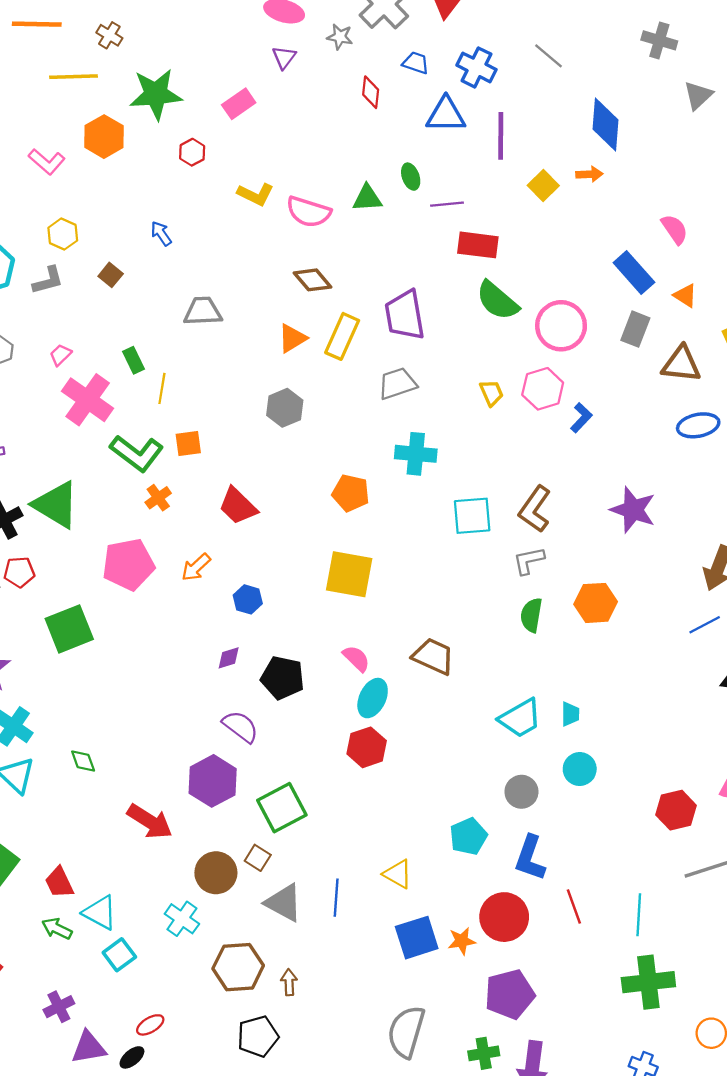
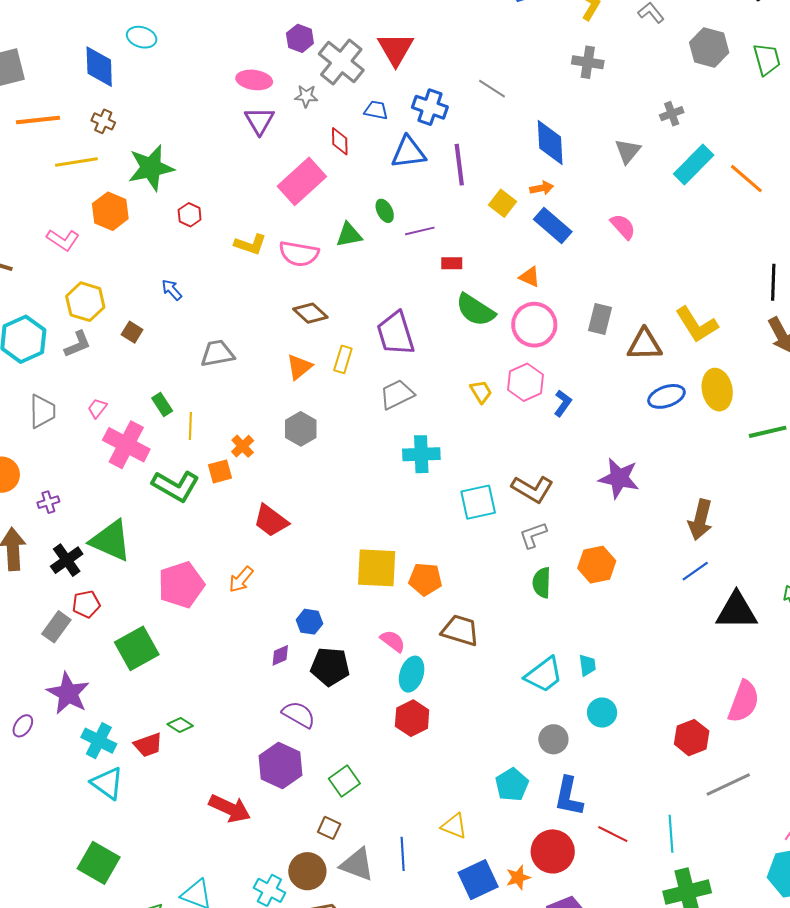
purple triangle: (284, 57) -> (259, 121), size x1.4
gray triangle: (698, 95) -> (628, 151), moved
pink rectangle: (239, 104) -> (302, 181), moved, size x1.6
yellow hexagon: (63, 234) -> (85, 302), size x1.4
red rectangle: (478, 245) -> (452, 263), size x0.6
blue rectangle: (634, 272) -> (553, 225), moved
orange triangle: (685, 296) -> (530, 277), moved
yellow rectangle: (342, 336) -> (343, 359), size x0.7
orange pentagon: (351, 493) -> (425, 579), moved
orange cross: (158, 498) -> (243, 446), moved
brown L-shape: (535, 509) -> (532, 489), turned -87
blue hexagon: (248, 599) -> (309, 622), moved
green diamond: (83, 761) -> (180, 725), moved, turned -30
green square: (282, 808) -> (344, 781), size x0.7
brown circle: (216, 873) -> (307, 871), moved
red trapezoid: (59, 882) -> (148, 745), moved, turned -76
red line: (574, 906) -> (613, 834), turned -36

